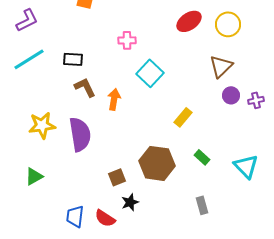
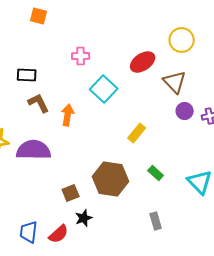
red ellipse: (189, 21) -> (143, 62), moved
brown triangle: (221, 66) -> (175, 82), turned -30
purple semicircle: (80, 134) -> (34, 150), turned -80
red semicircle: (105, 218) -> (59, 234), turned -75

